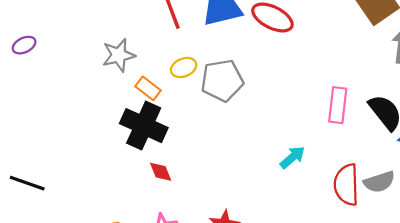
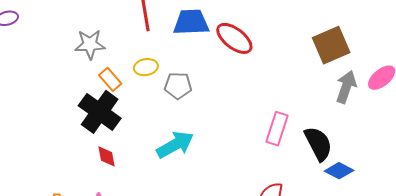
gray pentagon: (222, 80) -> (178, 86), size x0.7
cyan arrow: (292, 157) -> (175, 145), moved, size x1.5

